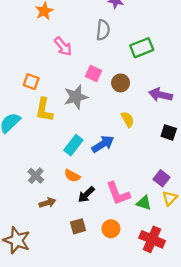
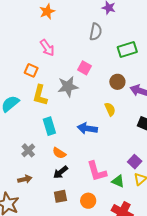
pink arrow: (63, 46) -> (47, 48), moved
brown circle: (121, 83) -> (117, 82), moved
blue arrow: (103, 144) -> (87, 128), turned -144
cyan rectangle: (73, 145) -> (49, 126), moved, turned -60
black arrow: (86, 195) -> (61, 172), moved
brown arrow: (47, 203) -> (25, 179), moved

